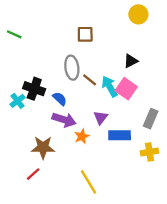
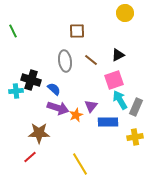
green line: (14, 34) -> (13, 31), turned 40
brown line: (90, 80) -> (91, 60), moved
cyan arrow: (110, 86) -> (120, 100), moved
pink square: (126, 89) -> (114, 80), turned 36
cyan cross: (18, 101) -> (16, 91), turned 32
orange star: (82, 136) -> (76, 115), moved

